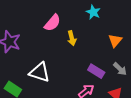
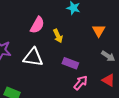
purple rectangle: (96, 71) -> (70, 63), moved
white triangle: (40, 72) -> (33, 57), moved

